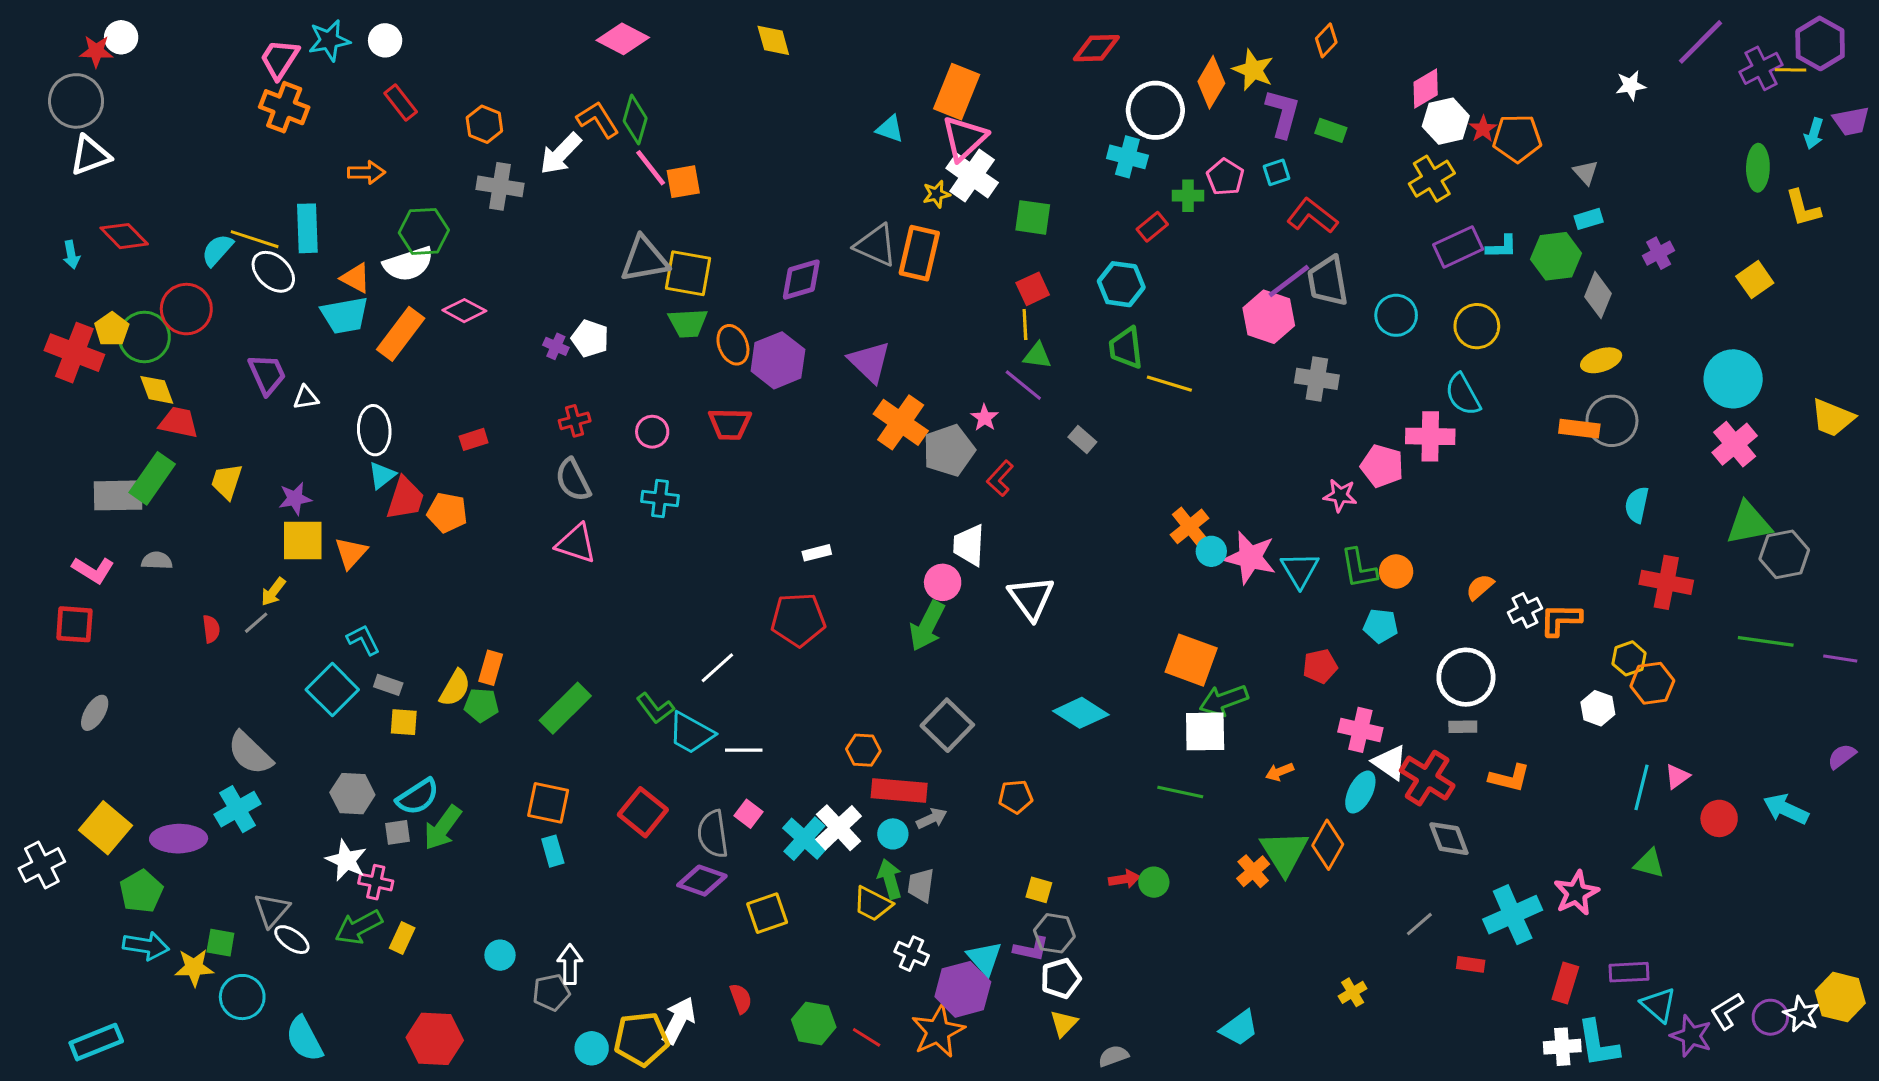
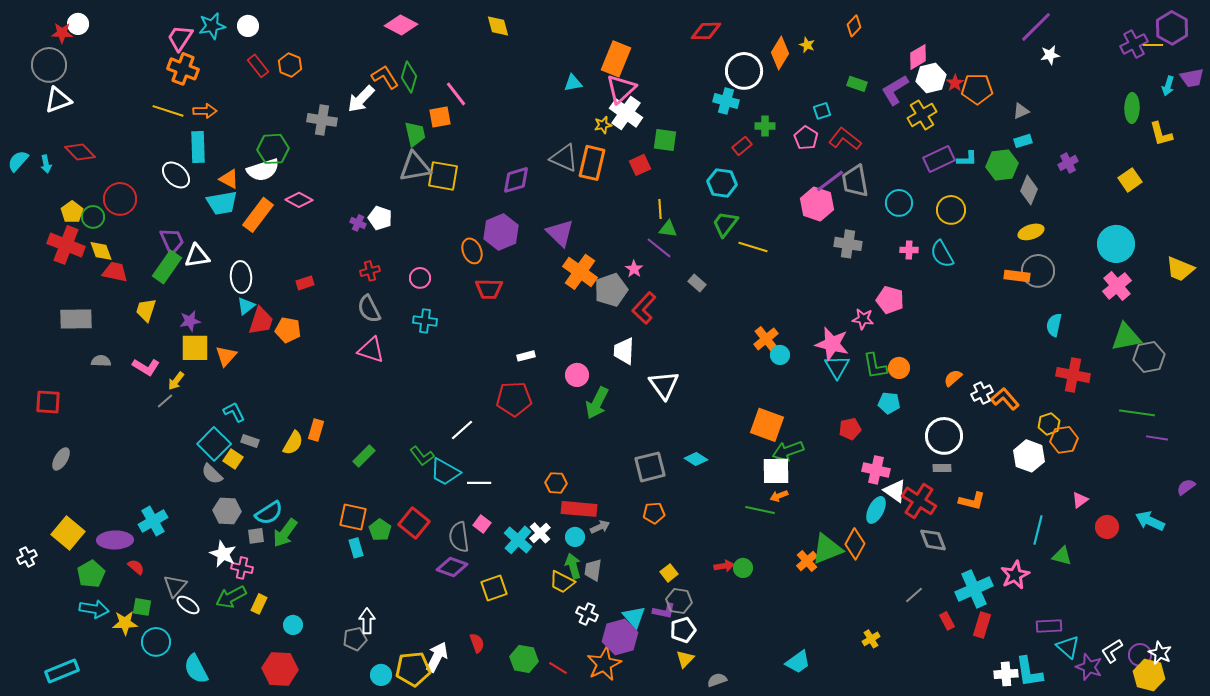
purple line: (1700, 42) -> (1036, 27), moved
yellow star: (1253, 70) -> (807, 45), size x0.6
purple L-shape: (1283, 113) -> (895, 90), moved, turned -136
orange hexagon: (484, 124) -> (290, 65), moved
cyan triangle: (890, 129) -> (573, 83), turned -30
pink line: (651, 168) -> (456, 94), moved
orange arrow: (366, 172) -> (205, 111), moved
gray triangle: (1586, 172) -> (1021, 111), turned 48
pink pentagon: (1225, 177) -> (806, 138), moved
yellow line: (255, 239) -> (168, 111), moved
cyan semicircle: (217, 250) -> (18, 161), moved
red square: (1033, 289) -> (640, 165), moved
green trapezoid: (688, 323) -> (415, 134), moved, turned -100
green circle: (144, 337) -> (93, 217), size x0.7
orange ellipse: (733, 345) -> (472, 251), moved
green trapezoid: (1126, 348) -> (725, 224), turned 44
red cross: (74, 353) -> (66, 245), moved
white triangle: (306, 398) -> (197, 256), size x1.5
red trapezoid: (730, 424) -> (489, 289), moved
pink cross: (1430, 436) -> (909, 250), moved, size x0.6
green rectangle: (152, 478) -> (167, 267), moved
red L-shape: (1000, 478) -> (644, 308), size x1.4
pink star: (1250, 558) -> (832, 344), moved
pink L-shape: (93, 570) -> (146, 367), moved
pink circle: (943, 582) -> (577, 375), moved
orange L-shape: (1561, 620) -> (1005, 399), turned 48
red semicircle: (211, 629) -> (136, 567), moved, turned -42
purple line: (1840, 658) -> (1157, 438), moved
green pentagon: (481, 705) -> (380, 530), moved, turned 30
green rectangle: (565, 708) -> (364, 456), size x0.7
white hexagon: (1598, 708) -> (1029, 456), size x1.4
cyan diamond: (1081, 713) -> (696, 459), size x0.7
yellow square: (404, 722) -> (233, 459), moved, turned 30
gray square: (947, 725) -> (650, 467), moved, turned 32
gray semicircle: (250, 753) -> (212, 474), moved, size x0.7
orange arrow: (1280, 772) -> (779, 496), moved
cyan line: (1641, 787) -> (1038, 530), moved
white cross: (839, 828) -> (540, 533), size x0.7
green triangle: (1284, 853) -> (827, 549), turned 40
white cross: (42, 865) -> (27, 557), size x0.7
yellow square: (1039, 890) -> (669, 573), turned 36
cyan circle: (500, 955) -> (293, 625), moved
red rectangle: (1471, 964) -> (947, 621), turned 54
red rectangle: (1565, 983) -> (982, 625), moved
yellow hexagon: (1840, 997) -> (1149, 675), moved

